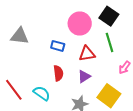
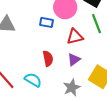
blue rectangle: (58, 46) -> (47, 22), moved

